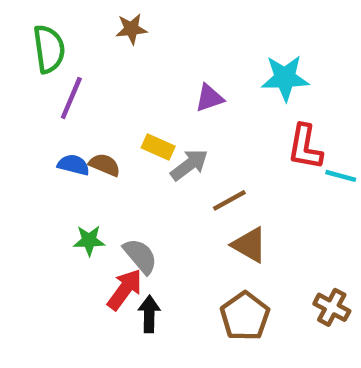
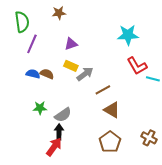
purple triangle: (209, 98) -> (71, 44), moved
red L-shape: (305, 147) -> (137, 66), turned -40
gray semicircle: (140, 256) -> (63, 115), turned 96
red arrow: (125, 289) -> (54, 147), moved
black arrow: (149, 314) -> (59, 132), moved

